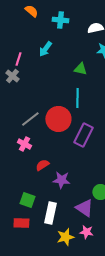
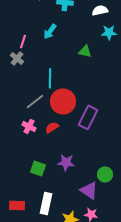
cyan line: (77, 98) -> (50, 78), moved
red semicircle: (42, 165) -> (52, 127), moved
green square: (27, 200) -> (38, 168), moved
white rectangle: (50, 213) -> (46, 203), moved
red rectangle: (21, 223) -> (17, 205), moved

